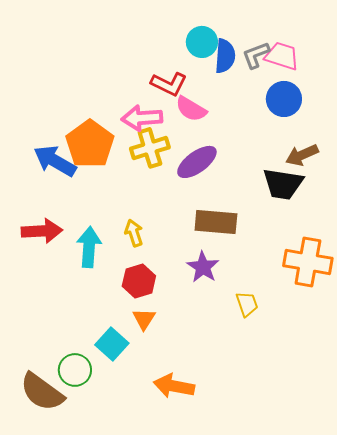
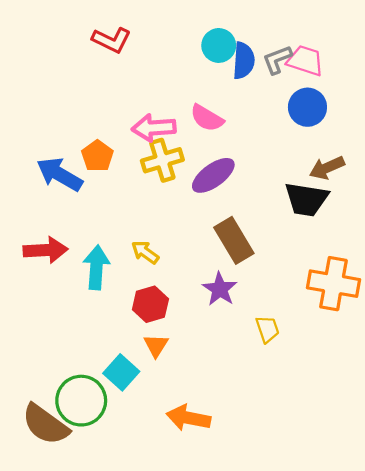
red L-shape: (169, 84) -> (112, 40), moved
orange pentagon: (90, 144) -> (97, 156), size x0.6
brown rectangle: (216, 222) -> (234, 240), turned 54
yellow arrow: (134, 233) -> (145, 252), turned -36
green circle: (75, 370) -> (81, 401), size x1.4

